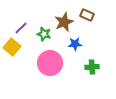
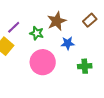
brown rectangle: (87, 15) -> (90, 20), moved, turned -64

